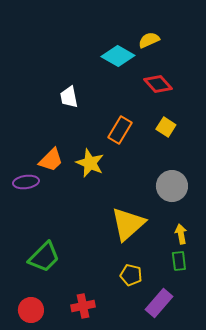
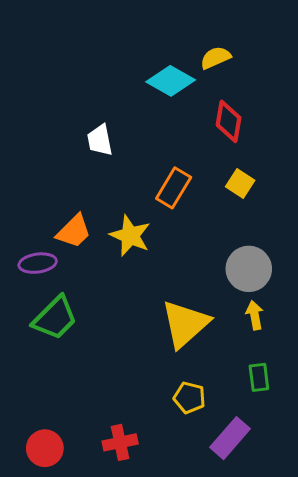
red diamond: (158, 84) -> (229, 121), turned 52
yellow arrow: (181, 234) -> (255, 315), moved
green trapezoid: (44, 257) -> (55, 318), moved

